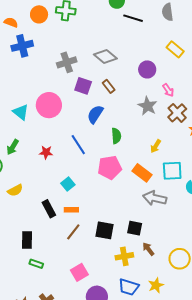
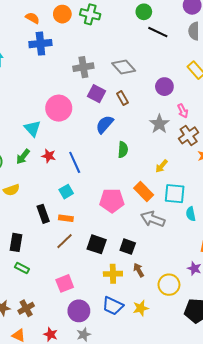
cyan triangle: (21, 112) -> (32, 128), moved
blue line: (78, 145) -> (75, 162), moved
green arrow: (13, 147) -> (23, 157), moved
pink pentagon: (110, 168) -> (112, 201), moved

